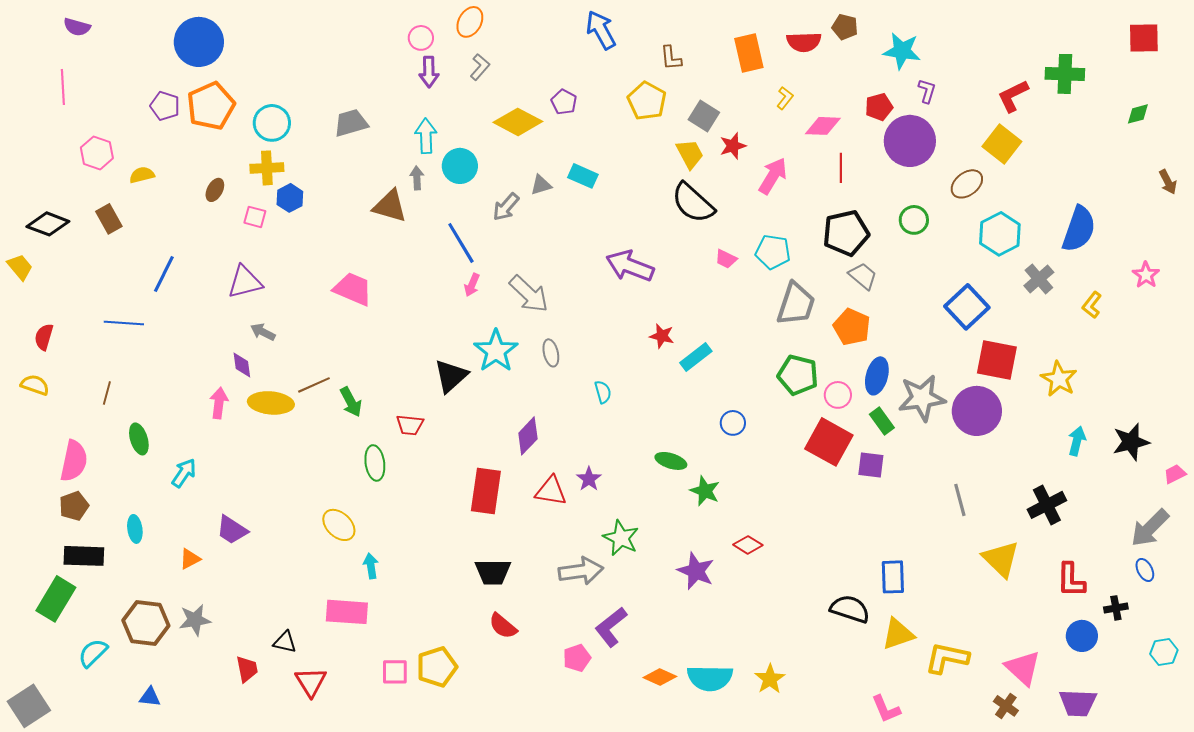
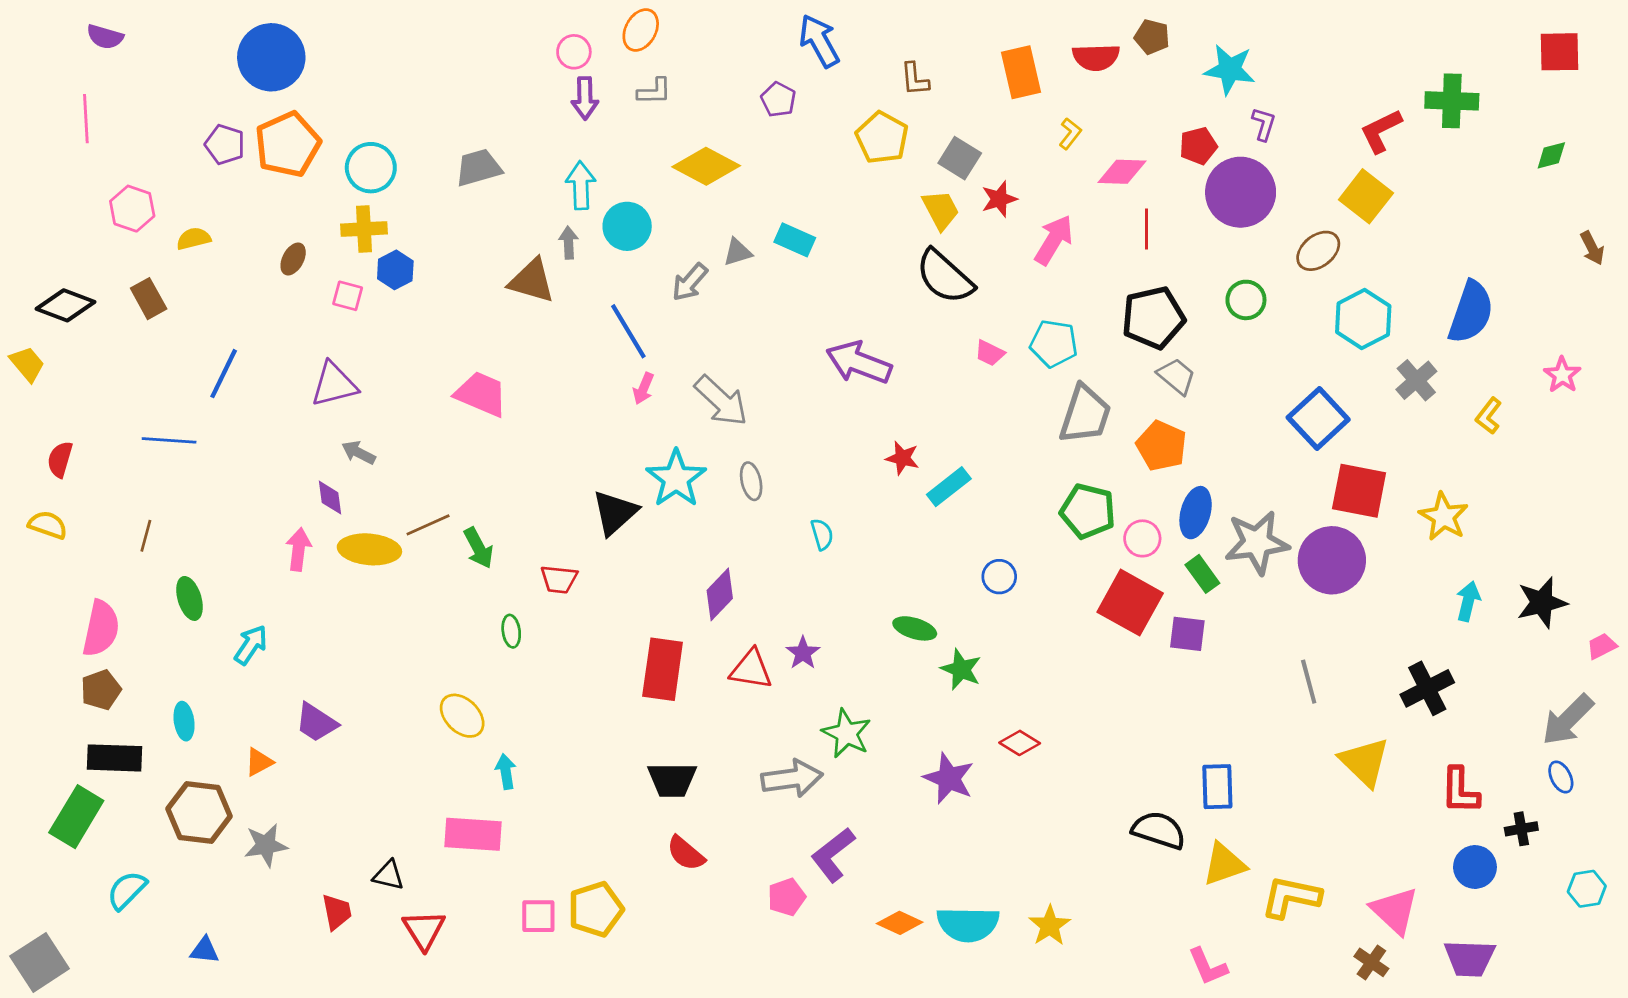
gray L-shape: (480, 67) -> (654, 91), turned 48
purple pentagon: (564, 102) -> (778, 100), moved
green ellipse: (375, 463) -> (511, 631), size x0.7
brown hexagon: (146, 623) -> (199, 812), moved

